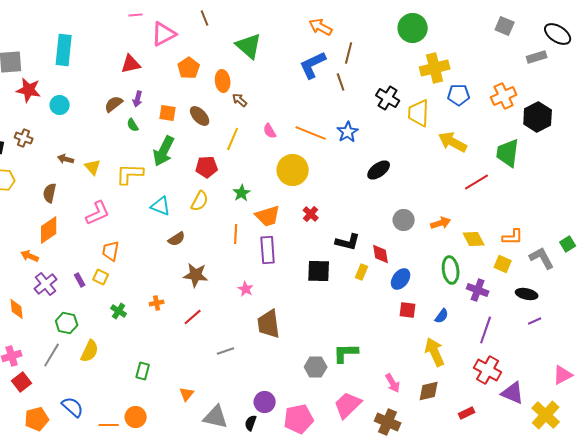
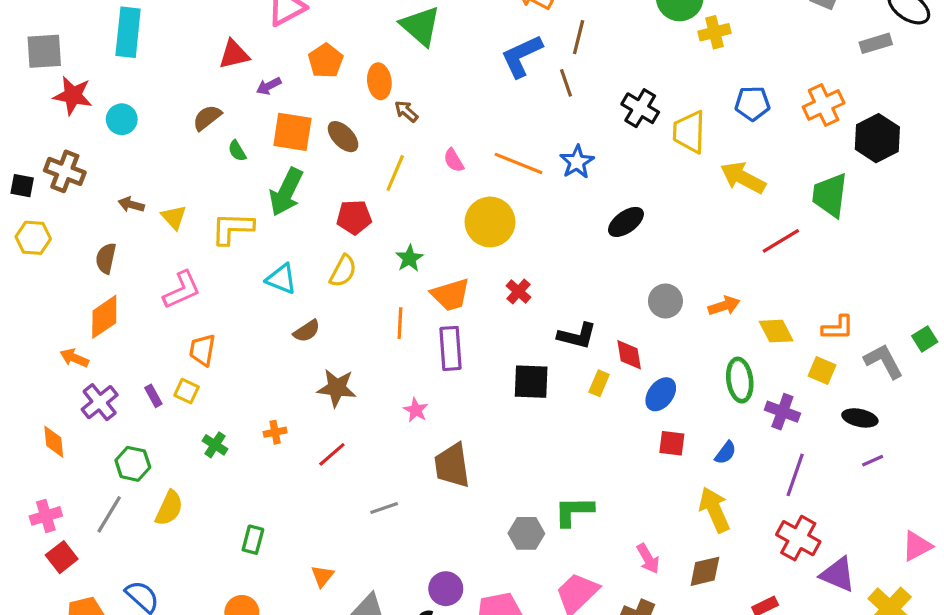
yellow cross: (435, 68) -> (714, 32), moved, size x0.7
purple arrow: (138, 99) -> (269, 86), moved, turned 49
orange square: (168, 113) -> (292, 132), size x1.5
brown cross: (24, 138) -> (65, 171), size x1.4

